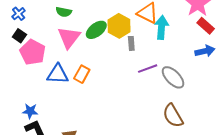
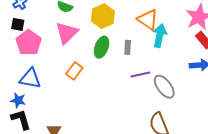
yellow hexagon: (119, 26) -> (103, 16), moved
green ellipse: (96, 30) -> (102, 47), moved, turned -40
black square: (19, 36) -> (18, 24), turned -32
blue triangle: (58, 74) -> (30, 79), moved

